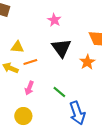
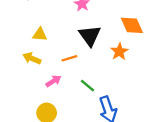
orange line: (30, 62) -> (69, 58), moved
pink arrow: (29, 88) -> (53, 81), turned -144

